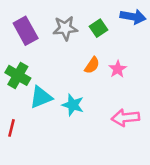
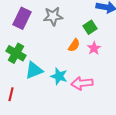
green square: (98, 28) -> (90, 27), moved
purple rectangle: (26, 31) -> (22, 18), turned 55
pink arrow: (125, 118) -> (82, 83), moved

